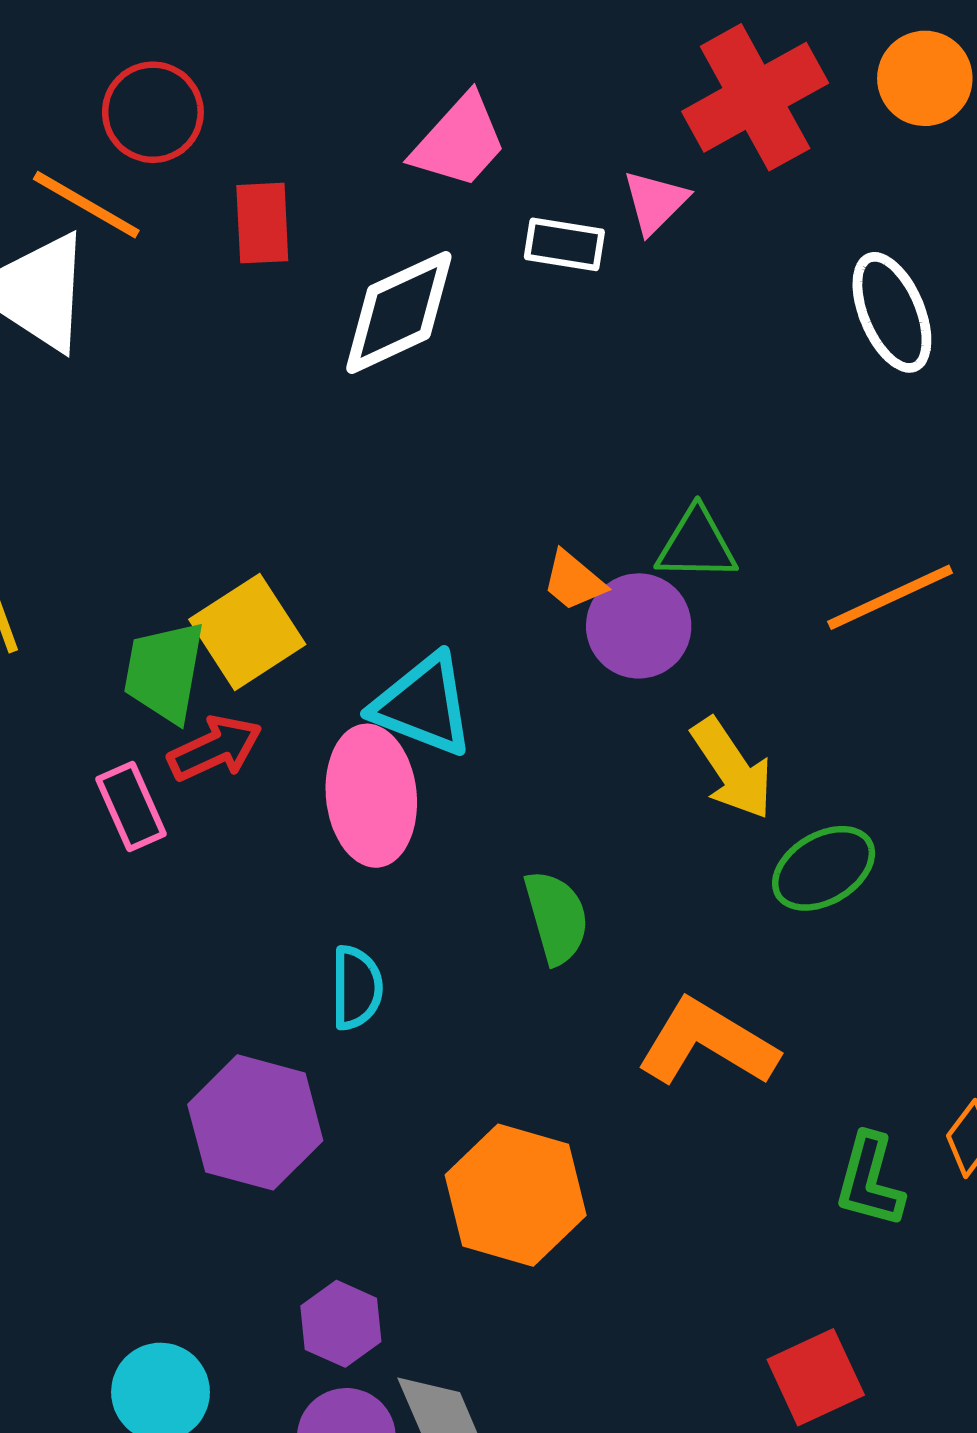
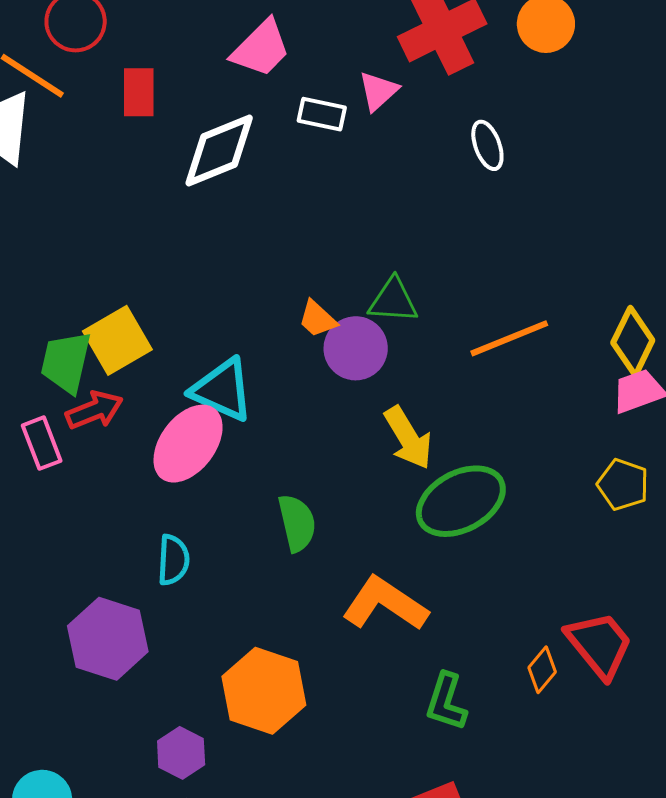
white ellipse: (892, 312) -> (487, 145), moved, size x0.7
pink ellipse: (371, 796) -> (188, 444), turned 40
green ellipse: (824, 868) -> (461, 501), size x1.4
green L-shape: (870, 1180) -> (446, 702), moved
purple hexagon: (341, 1324) -> (181, 753), moved

